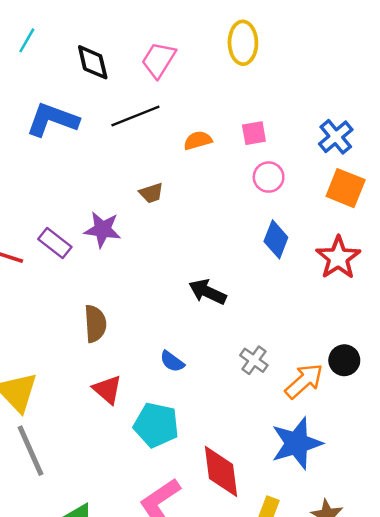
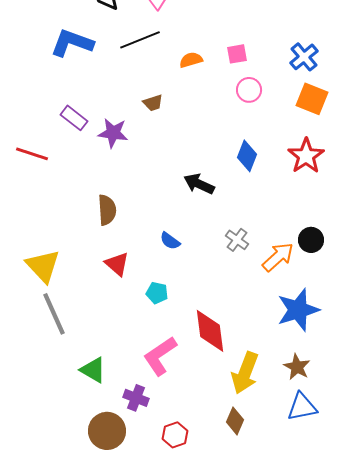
blue diamond: (276, 239) -> (247, 156), moved
purple rectangle: (55, 243) -> (74, 118), moved
cyan pentagon: (156, 425) -> (157, 293), size x0.6
blue star: (297, 443) -> (298, 310), moved

